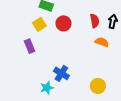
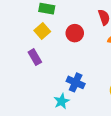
red circle: (63, 23) -> (75, 33), moved

